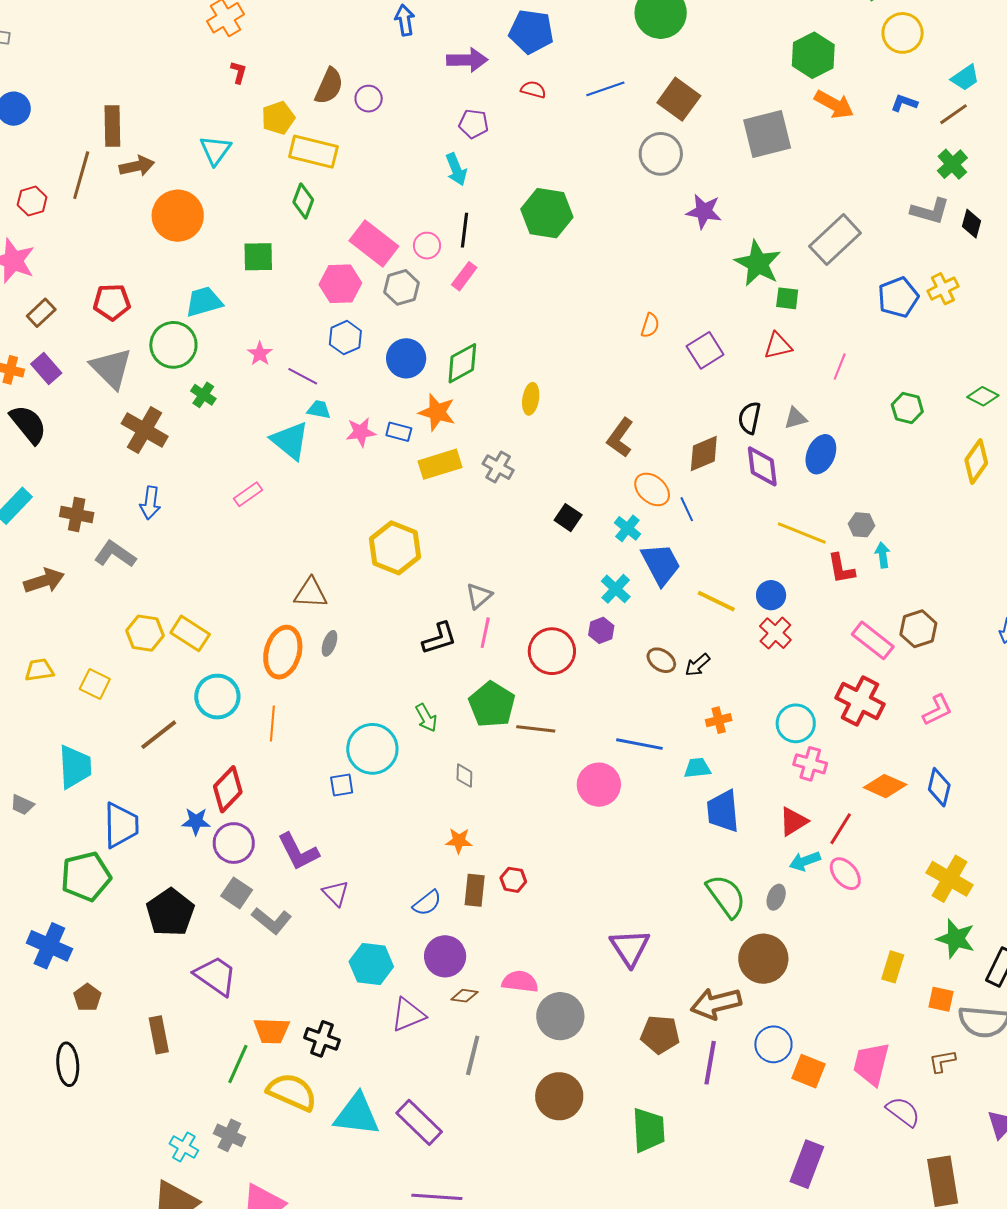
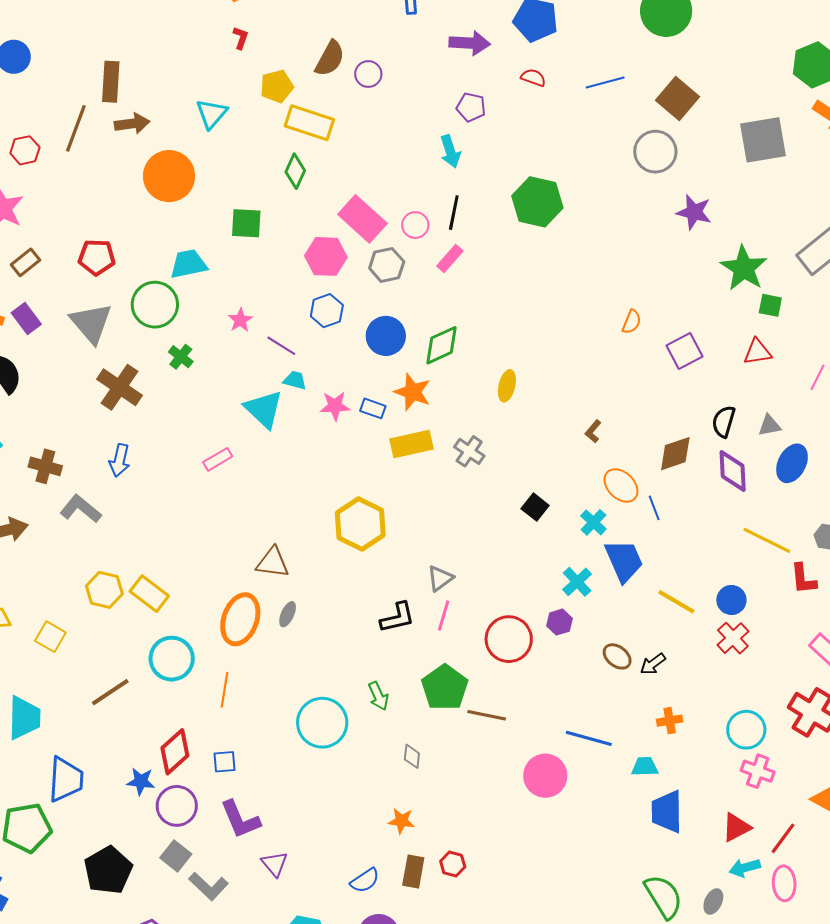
brown L-shape: (620, 438) -> (593, 431), size x0.6
blue square: (342, 785) -> (225, 762), moved
pink ellipse: (845, 874) -> (784, 883), turned 32

